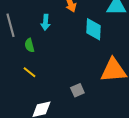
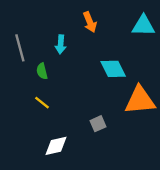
cyan diamond: (93, 29) -> (113, 69), moved, turned -30

